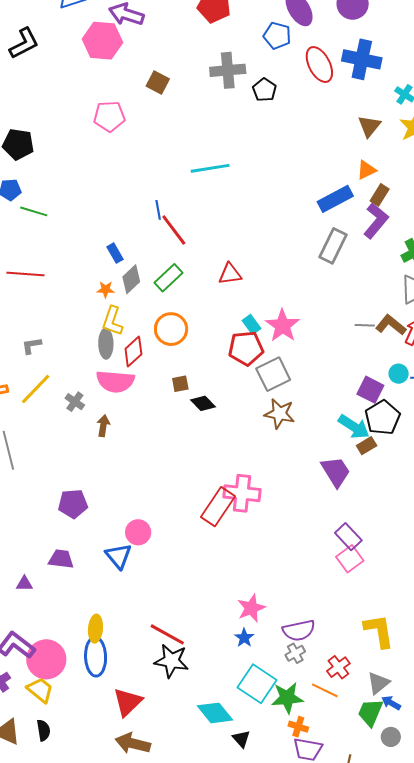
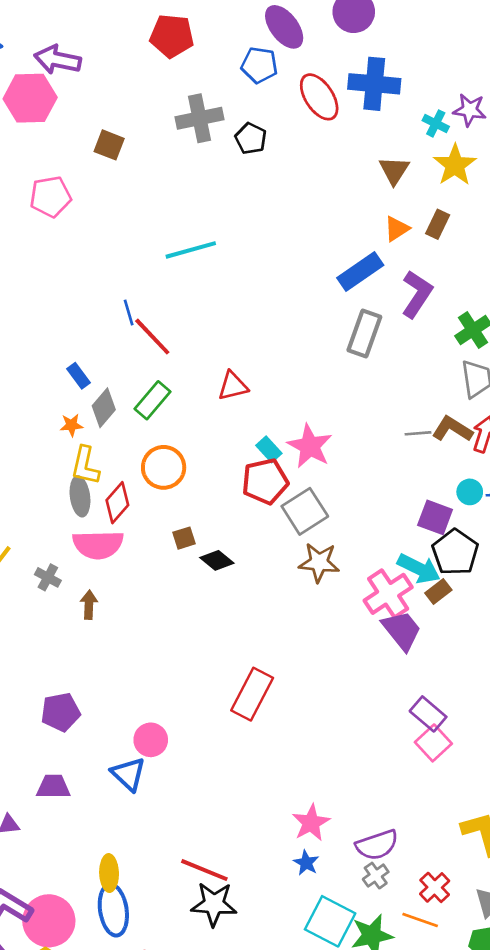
brown rectangle: (380, 195) -> (438, 224), moved
pink cross: (242, 493) -> (388, 594), moved, turned -33

